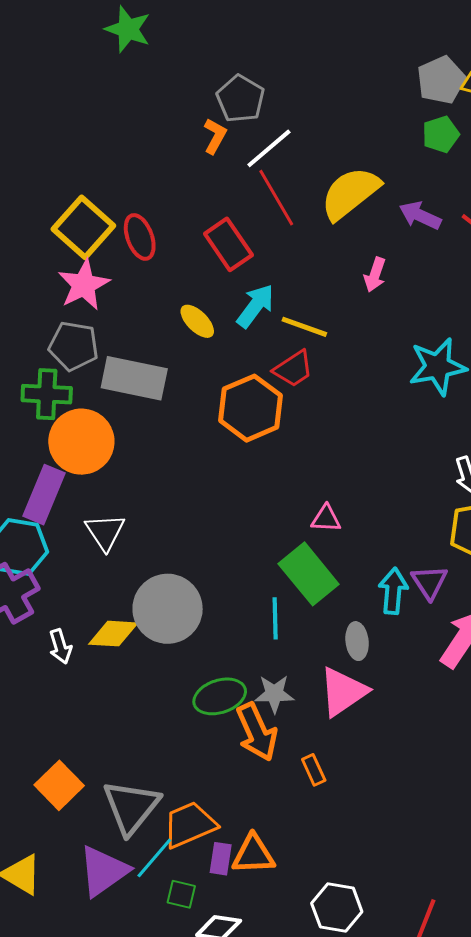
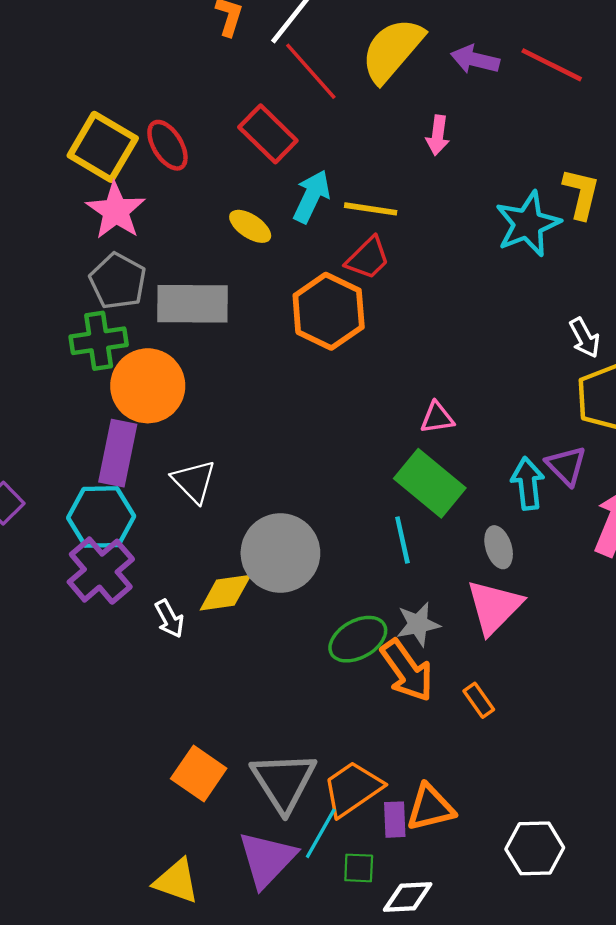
gray pentagon: (74, 346) -> (118, 281), turned 30

